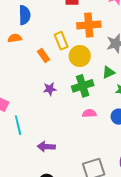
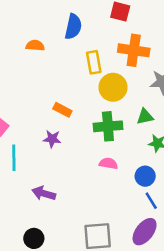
blue semicircle: (25, 15) -> (73, 27), moved
orange rectangle: (44, 55) -> (62, 110), moved, turned -40
purple star: (50, 89) -> (52, 139), moved

